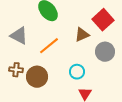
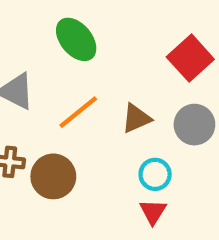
brown triangle: (82, 35) -> (136, 118), moved
cyan circle: (77, 72) -> (155, 174), moved

